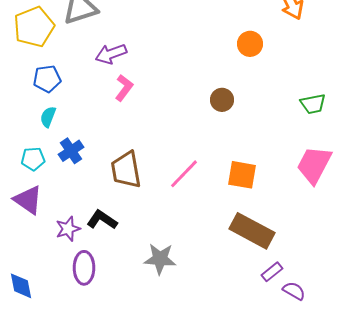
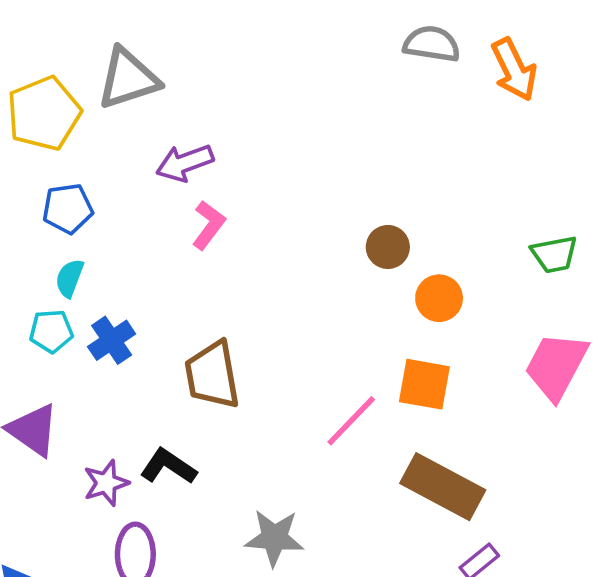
orange circle: (250, 44) -> (439, 298), moved
cyan pentagon: (33, 159) -> (51, 331), moved
pink line: (184, 174) -> (351, 421), moved

